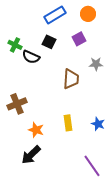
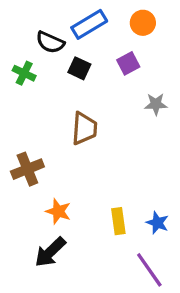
black semicircle: (31, 57) -> (50, 42), moved
brown trapezoid: (71, 79) -> (84, 128), moved
yellow rectangle: (68, 123) -> (118, 221), moved
blue star: (98, 124) -> (157, 223), moved

